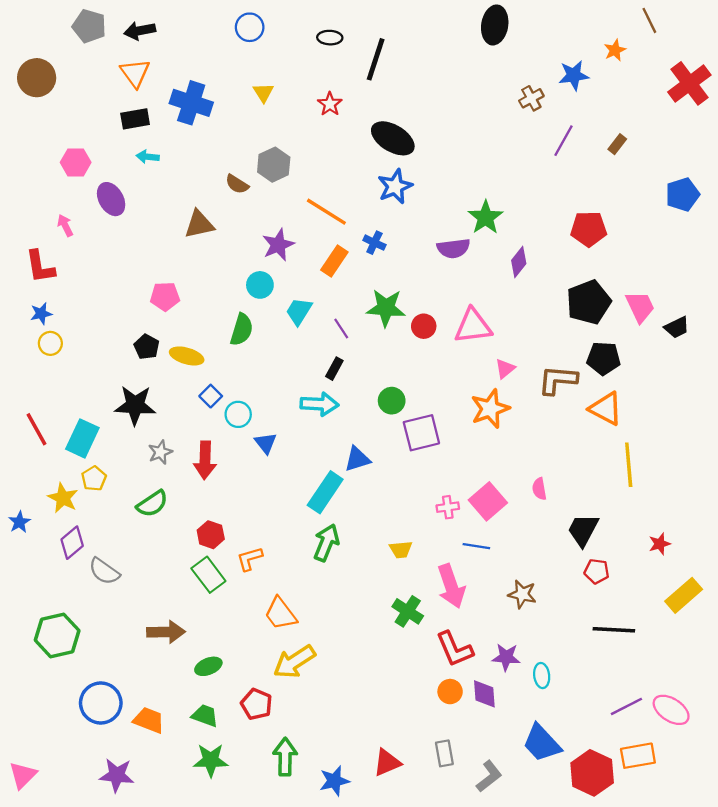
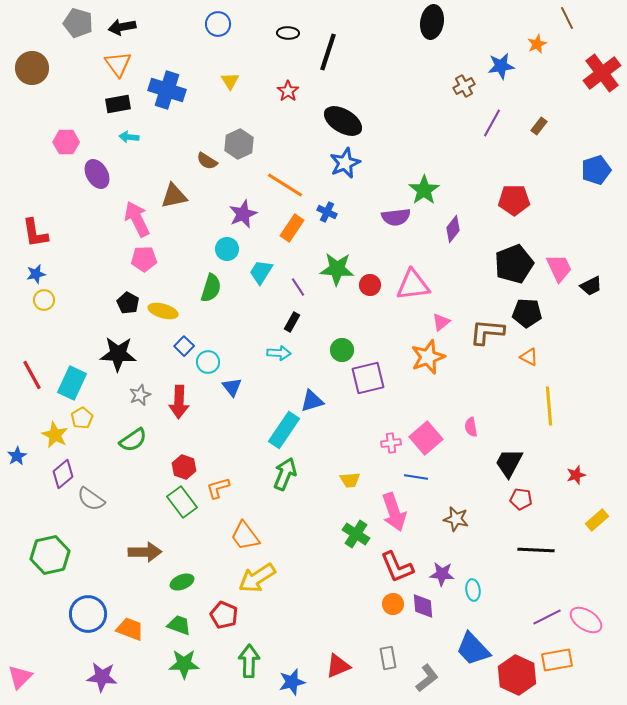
pink arrow: (65, 225) -> (137, 219), moved, size x1.8
cyan arrow: (319, 404) -> (279, 353), size x0.7
orange triangle: (606, 409) -> (529, 357), size x0.6
yellow rectangle: (684, 595) -> (597, 520), size x0.7

